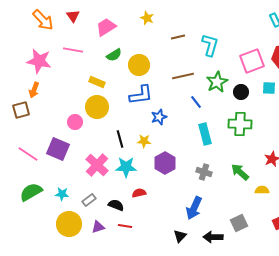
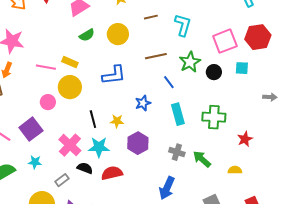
pink line: (73, 50) -> (46, 67), moved
yellow circle: (139, 65) -> (118, 34), moved
blue star: (159, 117) -> (143, 103), moved
green cross: (240, 124) -> (214, 117), moved
purple square: (58, 149) -> (31, 129), turned 30
green arrow: (240, 172) -> (202, 159), moved
red semicircle: (139, 193) -> (112, 173), size x1.5
cyan star: (62, 194) -> (35, 162), moved
black semicircle: (116, 205) -> (85, 168), moved

